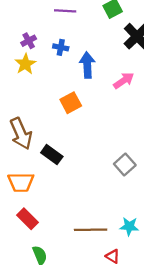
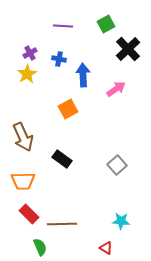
black rectangle: (52, 155) -> (62, 159), moved
brown line: (91, 230) -> (62, 224), moved

